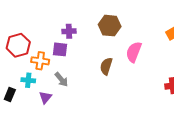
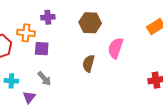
purple cross: (69, 31) -> (48, 17), moved
orange cross: (40, 61) -> (26, 33), moved

